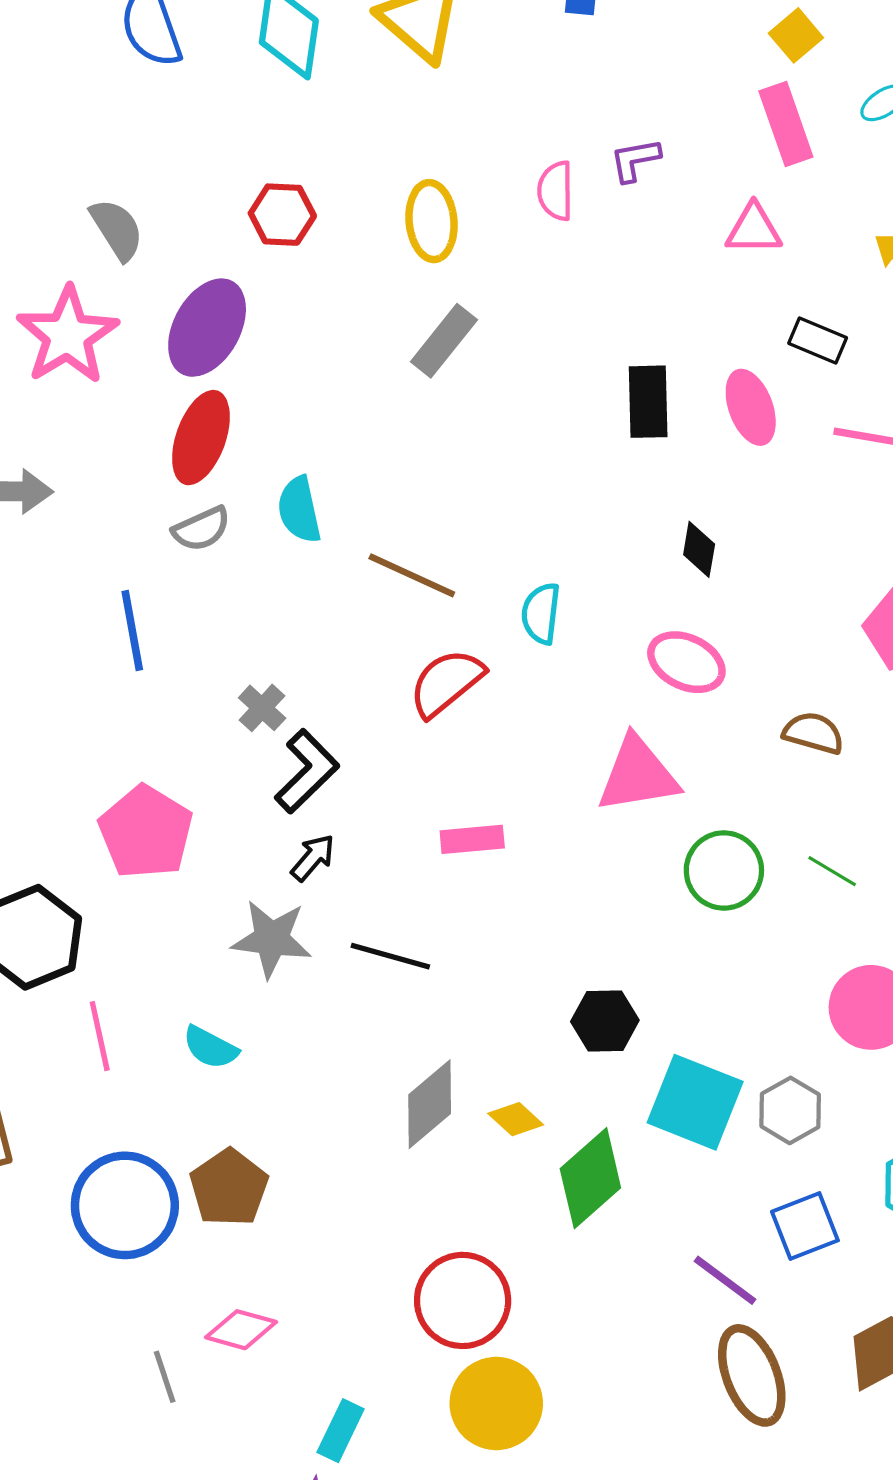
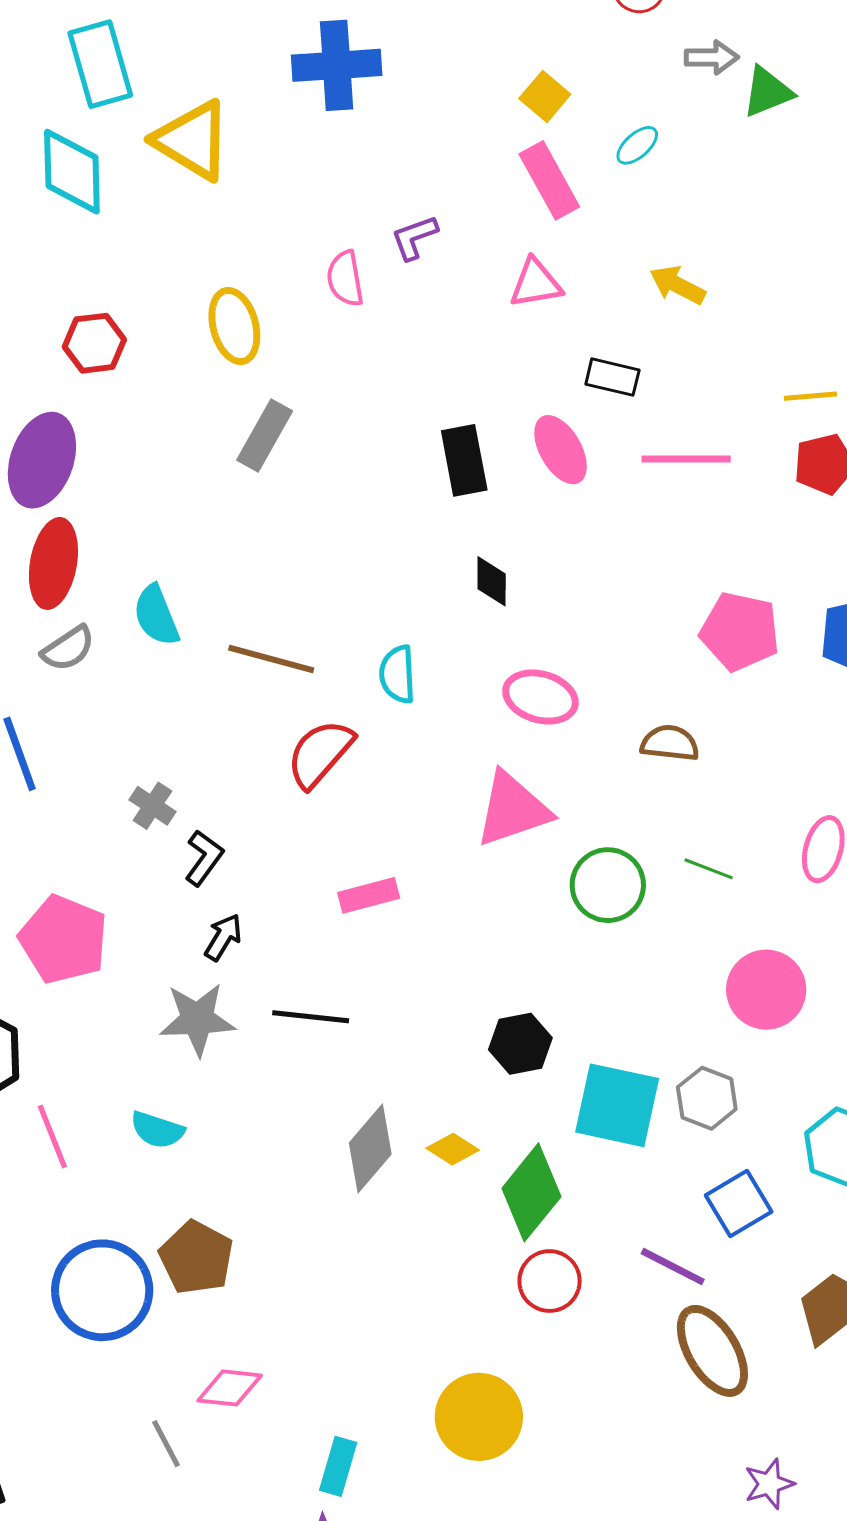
black diamond: (699, 549) -> (492, 581), moved
black L-shape: (307, 771) -> (204, 858), size x0.7
red circle: (463, 1300) -> (550, 1281), moved, size x0.7

